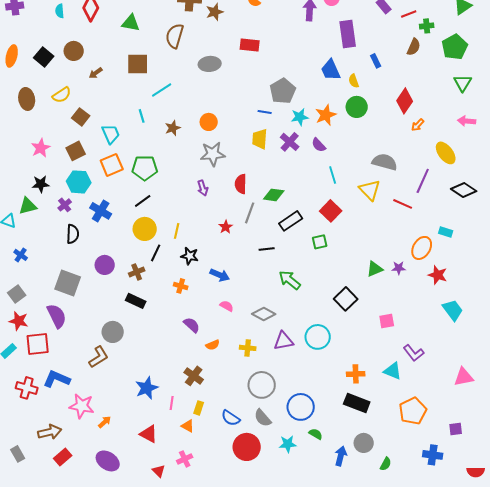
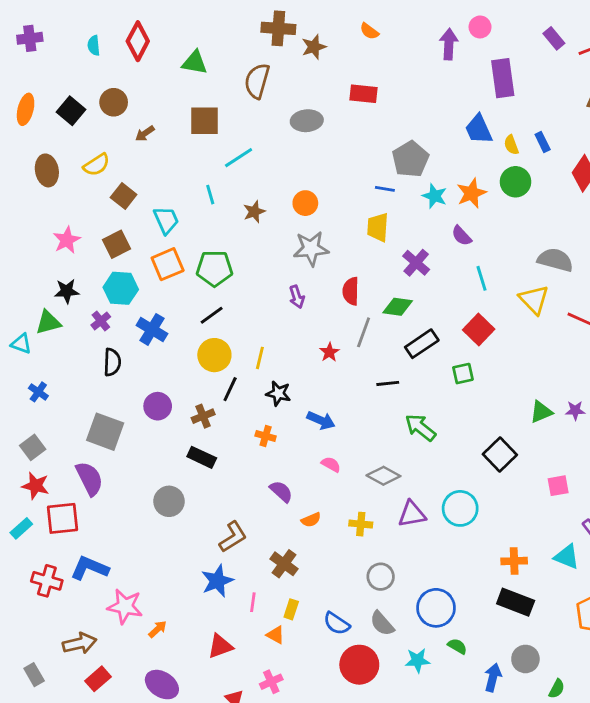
blue rectangle: (376, 61) -> (543, 142), moved
cyan star: (300, 117) -> (435, 196), turned 30
purple cross: (290, 142) -> (416, 263), moved
brown L-shape: (99, 357) -> (233, 537), moved
gray circle: (262, 385) -> (381, 577), size x0.7
red triangle: (149, 434) -> (220, 646), turned -48

